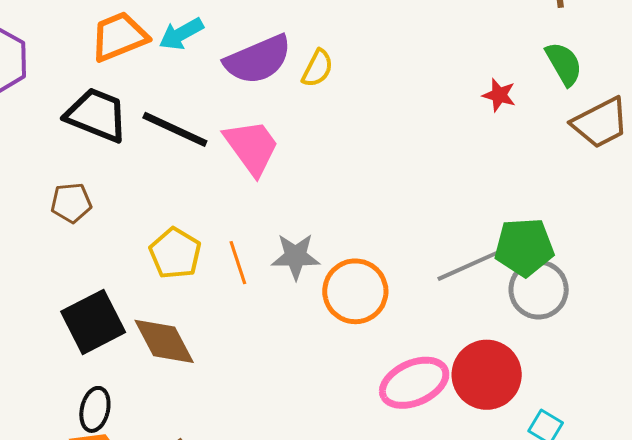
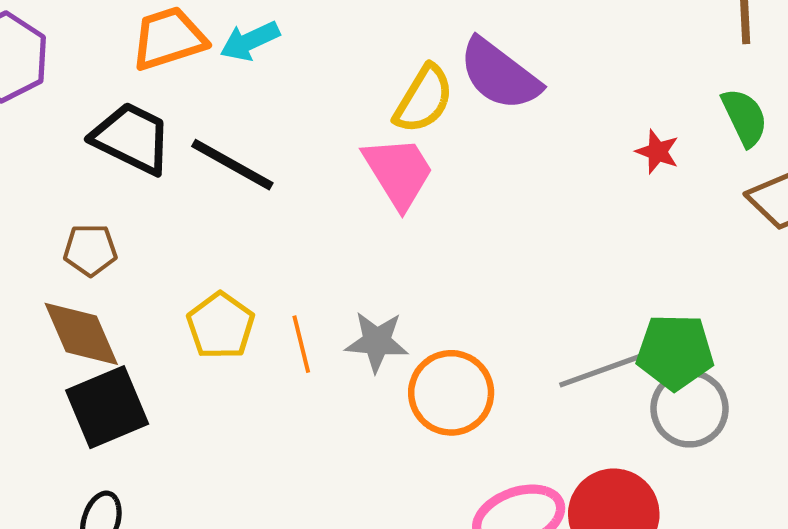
purple semicircle: (258, 60) -> (500, 74), moved, turned 56
yellow semicircle: (317, 68) -> (424, 99), size x1.4
pink trapezoid: (252, 147) -> (399, 172), moved
brown diamond: (164, 341) -> (81, 334), moved

